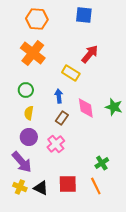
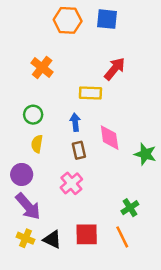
orange hexagon: (37, 19) -> (68, 20), moved
orange cross: (33, 53) -> (42, 67), size x0.7
yellow rectangle: (71, 73) -> (90, 93), turned -30
green star: (114, 107) -> (145, 154), moved
brown rectangle: (62, 118) -> (79, 150), turned -48
purple circle: (29, 137) -> (22, 174), moved

